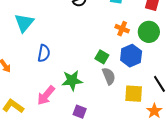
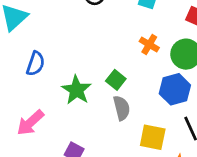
blue hexagon: (131, 56) -> (175, 89), moved
green star: (72, 80) -> (76, 90), moved, turned 30

